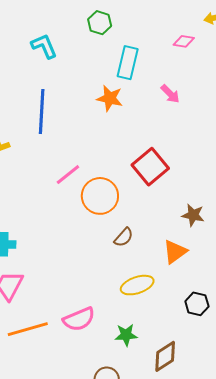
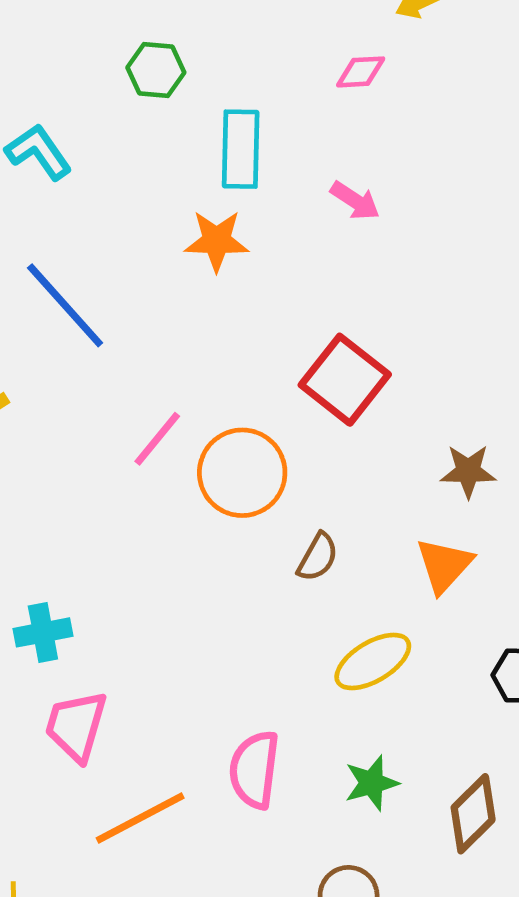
blue line: (42, 112) -> (65, 305), turned -33
pink semicircle: (79, 319) -> (254, 770), turned 132

